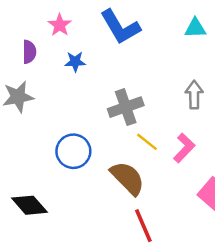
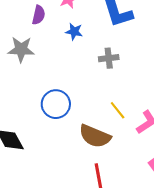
gray cross: (126, 107) -> (109, 58), moved, size x0.7
brown semicircle: (128, 178) -> (95, 136), turned 144

